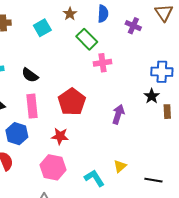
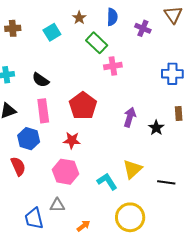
black star: (152, 96) -> (156, 128), moved
yellow triangle: (120, 166) -> (132, 169), size x1.5

